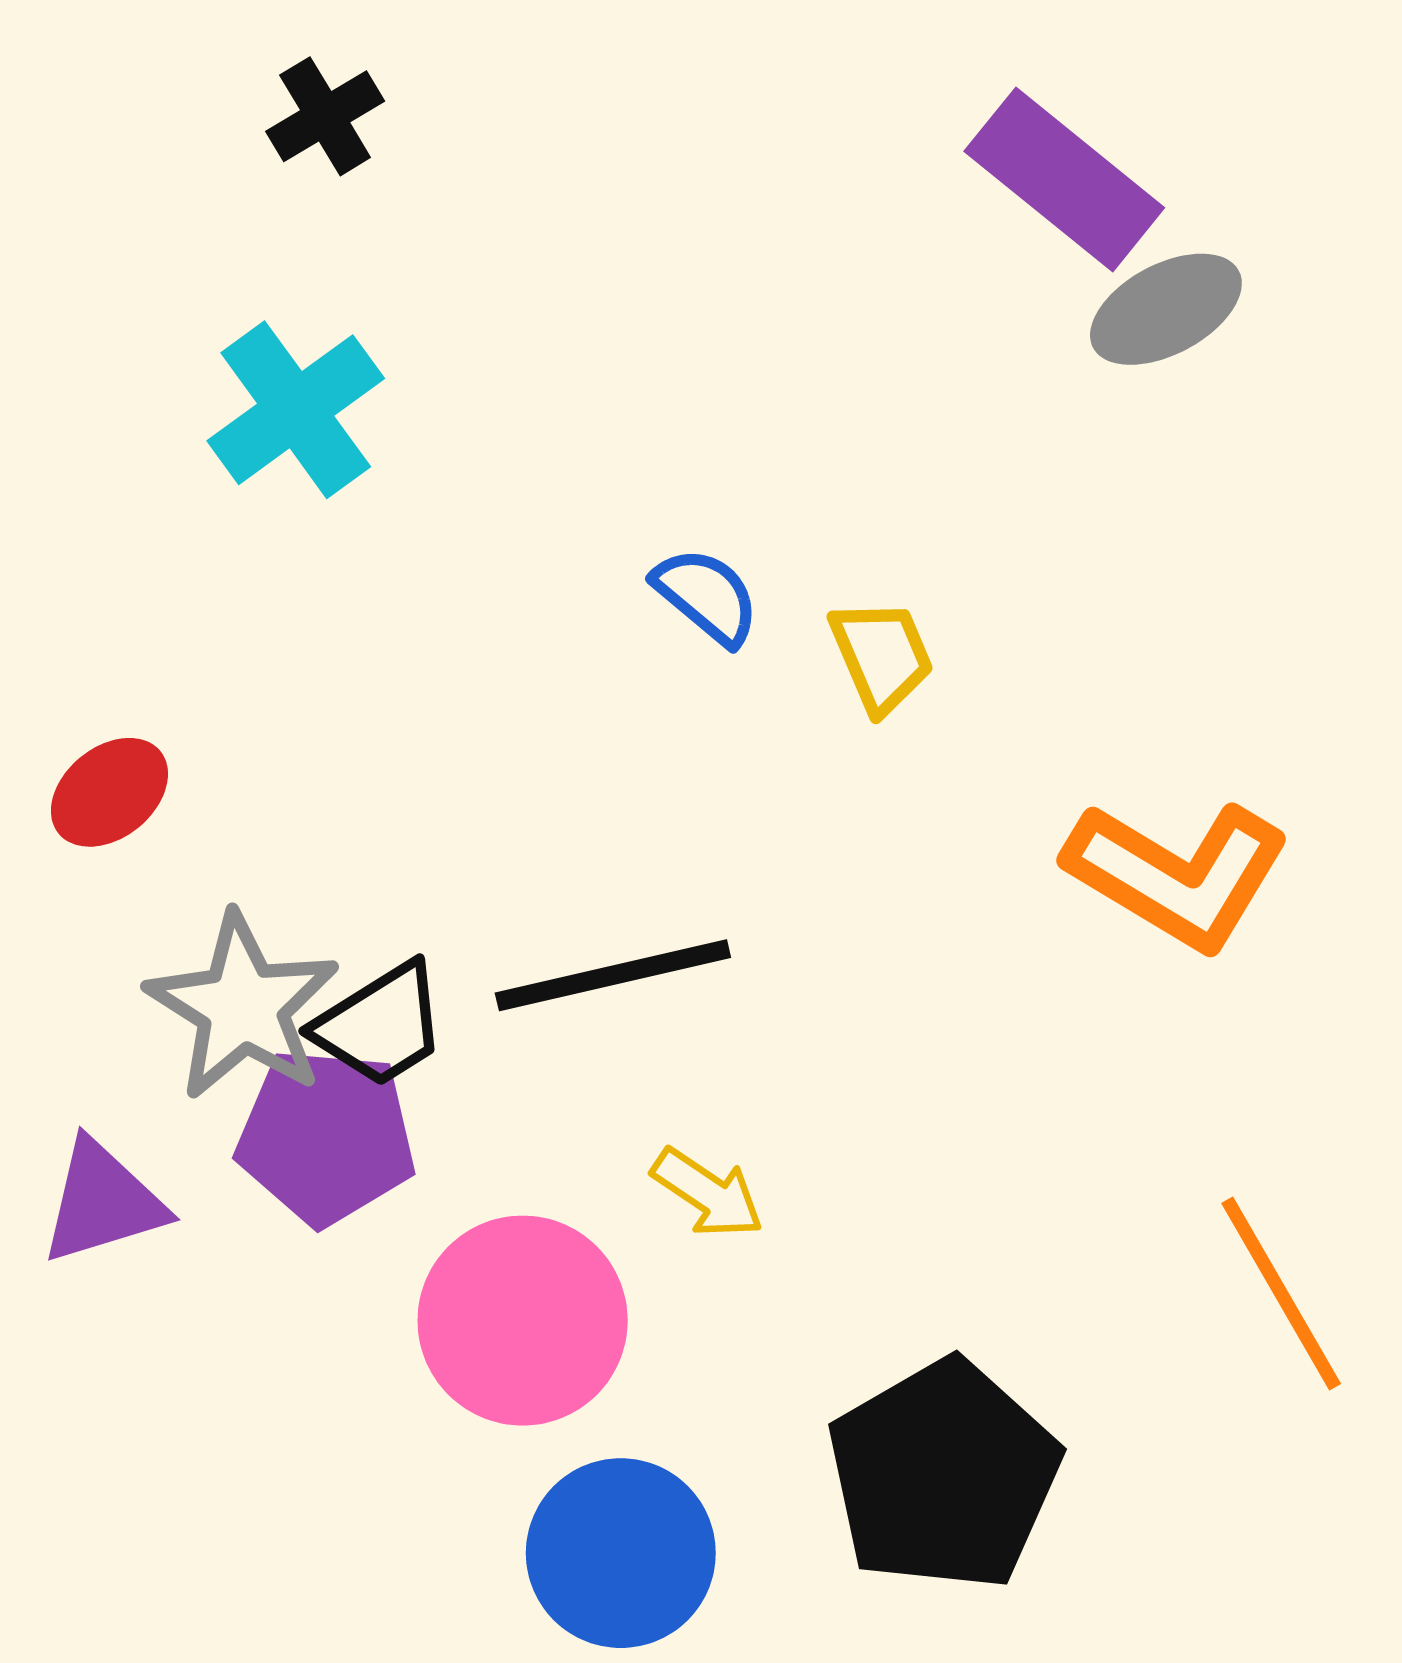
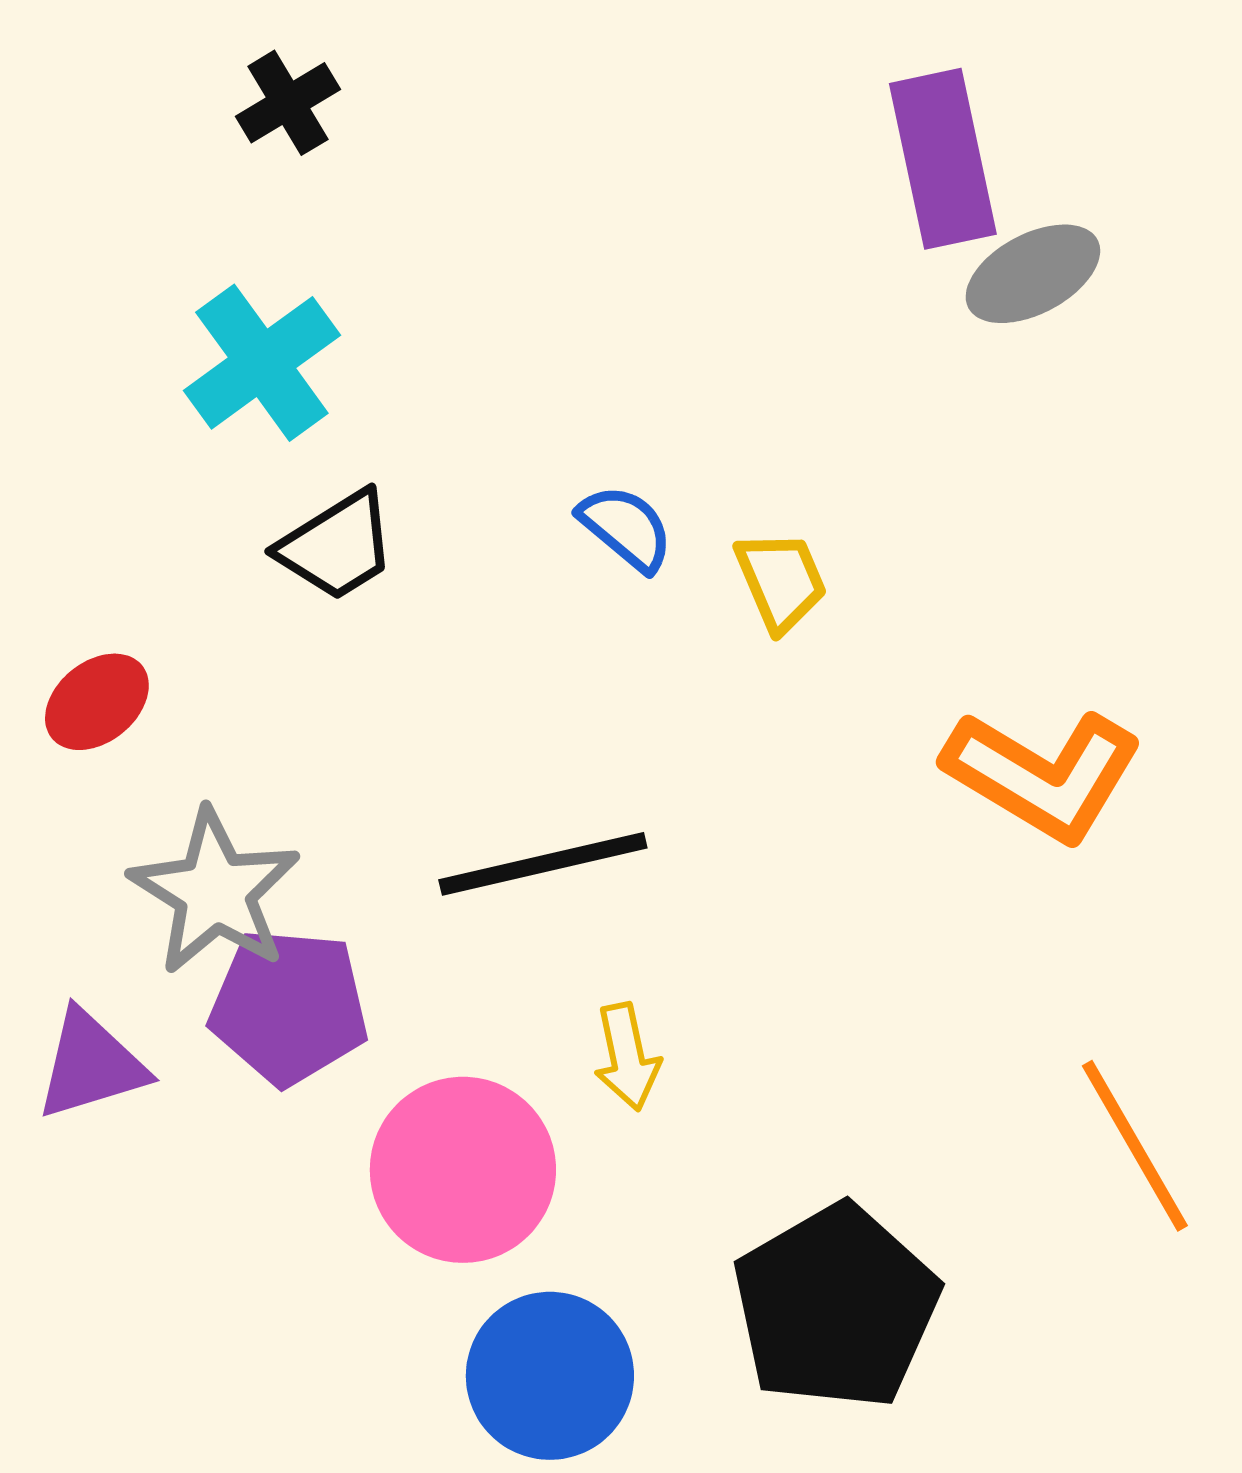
purple rectangle: (1064, 179) -> (943, 159), turned 39
black trapezoid: (380, 1025) -> (337, 546), moved
yellow arrow: (708, 1193) -> (627, 1057), turned 44

